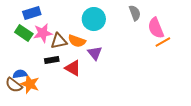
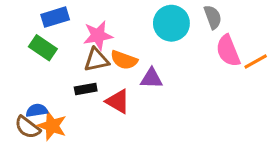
cyan circle: (94, 19) -> (171, 23), moved
pink semicircle: (156, 28) -> (228, 51), moved
pink star: (43, 33) -> (98, 35), moved
purple triangle: (95, 53) -> (152, 78), turned -49

